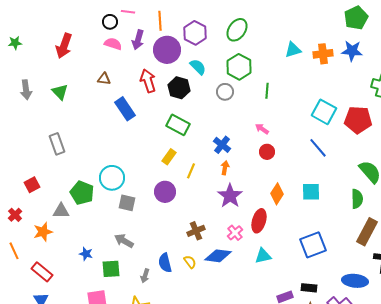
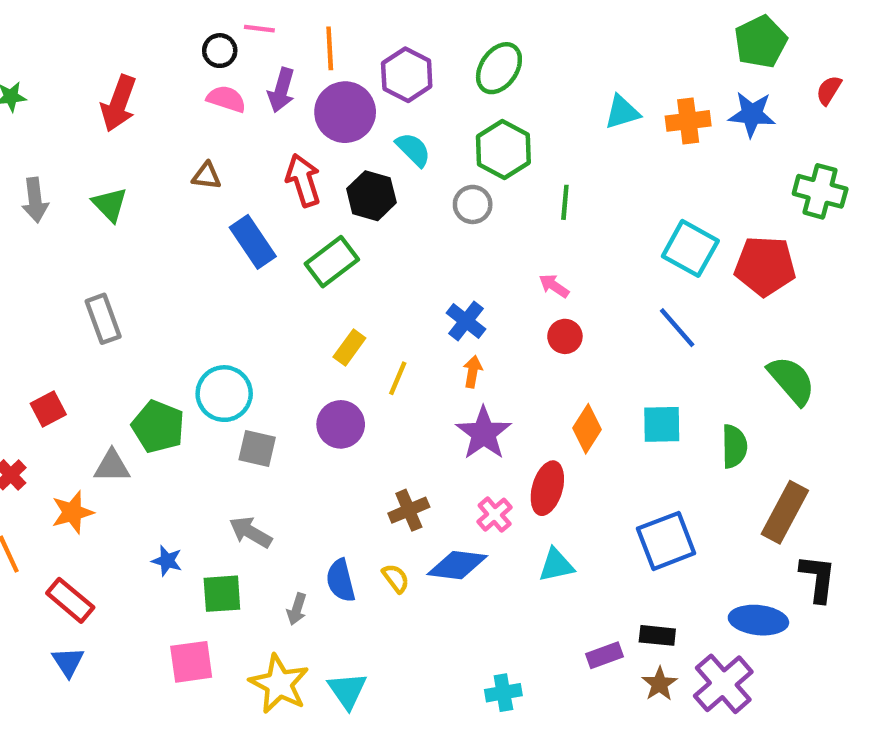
green rectangle: (178, 125) -> (332, 262), moved, turned -65
green semicircle: (357, 199) -> (734, 446), moved

